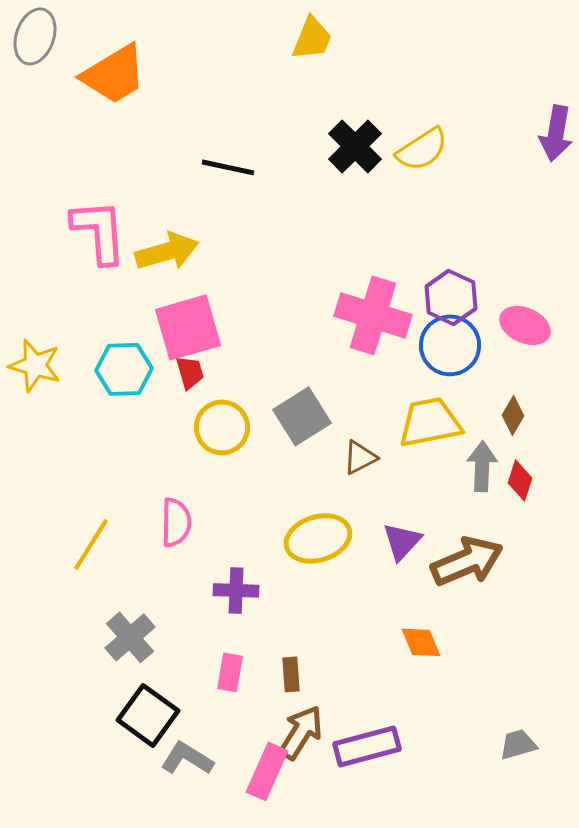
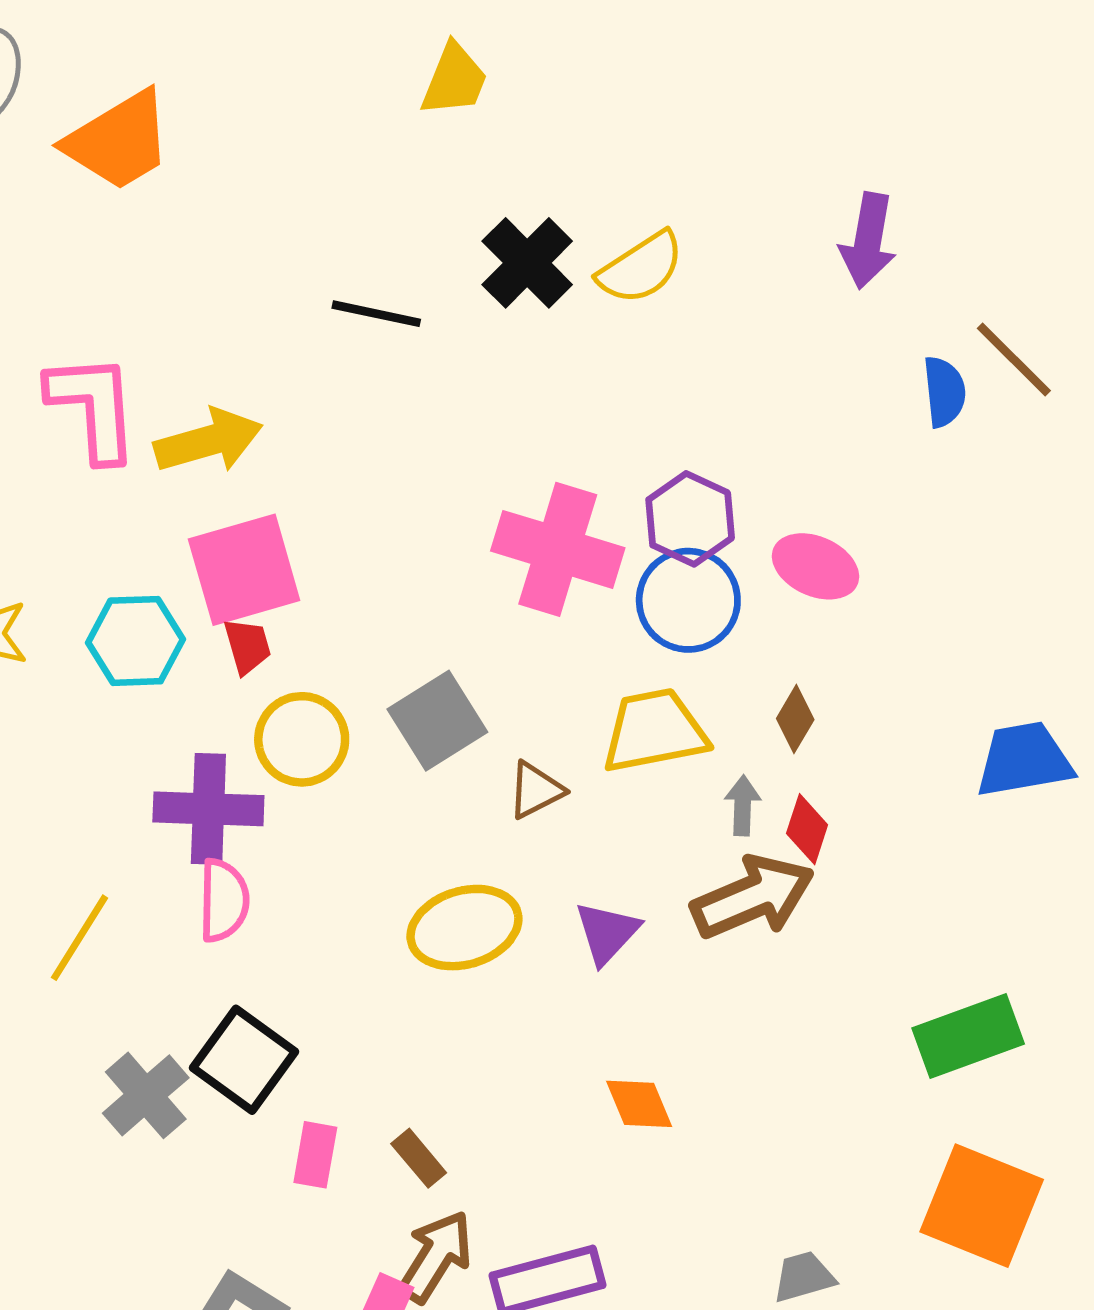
black line: (228, 167) -> (376, 314), moved
gray arrow: (482, 466) -> (743, 805), size x0.7
brown arrow: (467, 561) -> (753, 897), moved
purple cross: (236, 590) -> (208, 809), moved, size x1.4
brown rectangle: (291, 674) -> (419, 1158), turned -36
black square: (148, 715) -> (244, 1060), moved

